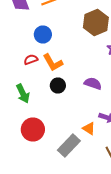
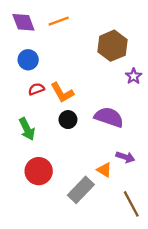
blue circle: (43, 34) -> (28, 60), moved
purple semicircle: (93, 84) -> (109, 117), size x1.4

